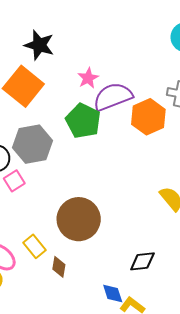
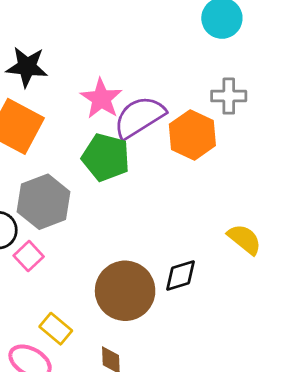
pink star: (88, 78) -> (101, 99), size x1.4
yellow rectangle: (34, 246) -> (56, 329), moved
black diamond: (142, 261) -> (181, 276), moved

